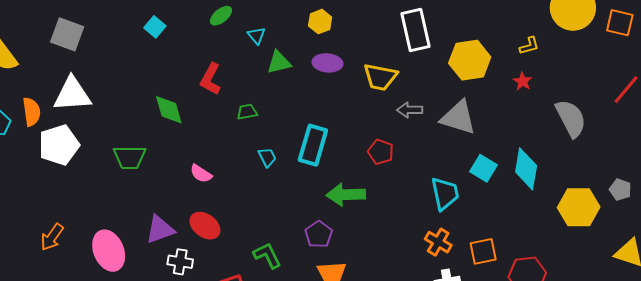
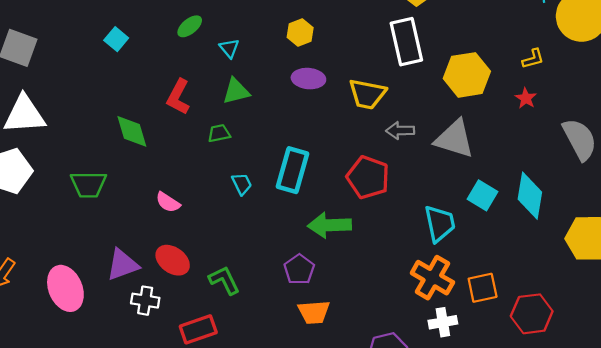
green triangle: (279, 62) -> (236, 91), moved
red pentagon: (381, 152) -> (368, 177), size x1.5
orange cross: (438, 242) -> (432, 278), size x1.4
green L-shape: (267, 255) -> (224, 280), moved

